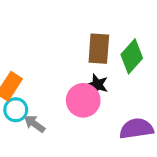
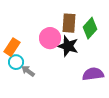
black star: (97, 85) -> (68, 46), size x1.5
pink circle: (83, 100) -> (50, 38), moved

